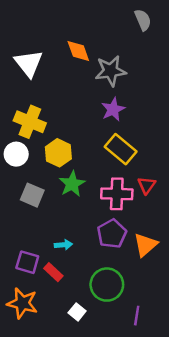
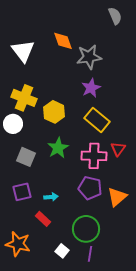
yellow hexagon: (58, 153) -> (54, 112), moved
purple pentagon: (112, 234) -> (90, 188), turned -30
purple square: (27, 262) -> (22, 192), moved, turned -30
purple line: (137, 316) -> (90, 254), moved

